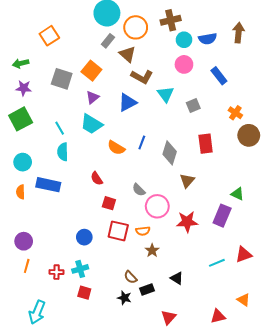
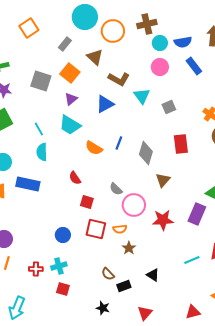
orange square: (49, 36) -> (29, 28), moved
gray rectangle: (108, 41) -> (65, 44), moved
brown triangle: (127, 54) -> (95, 57), moved
blue rectangle: (219, 76) -> (194, 66), moved
black star: (124, 298) -> (103, 308), moved

